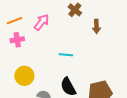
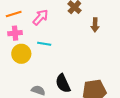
cyan line: (66, 55) -> (44, 44), moved
yellow circle: (24, 76) -> (21, 54), moved

